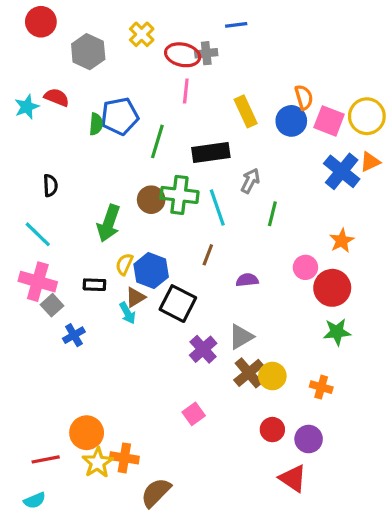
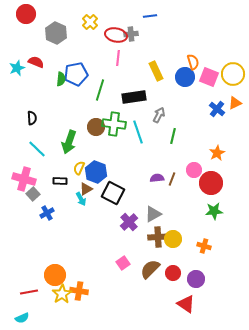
blue cross: (342, 171) -> (217, 109), size x0.7
cyan line: (38, 234) -> (37, 149), moved
brown line: (208, 255) -> (172, 179), moved
brown cross: (249, 373) -> (158, 237), turned 36
brown semicircle: (156, 493) -> (150, 269), moved

